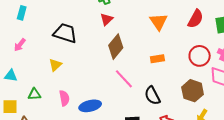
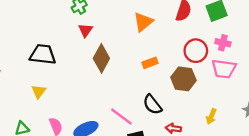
orange triangle: (158, 22) -> (143, 22), turned 36
pink line: (124, 79) -> (121, 116), moved
brown hexagon: (193, 91) -> (183, 79), moved

